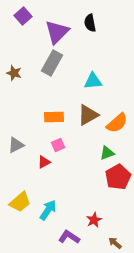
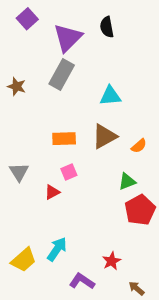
orange semicircle: (117, 123) -> (139, 146), size x0.6
gray triangle: (16, 145) -> (19, 172), turned -36
yellow trapezoid: (20, 202) -> (24, 260), moved

